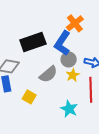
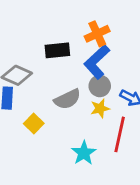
orange cross: (75, 23) -> (97, 34), moved
black rectangle: (33, 42) -> (57, 50), size x0.7

